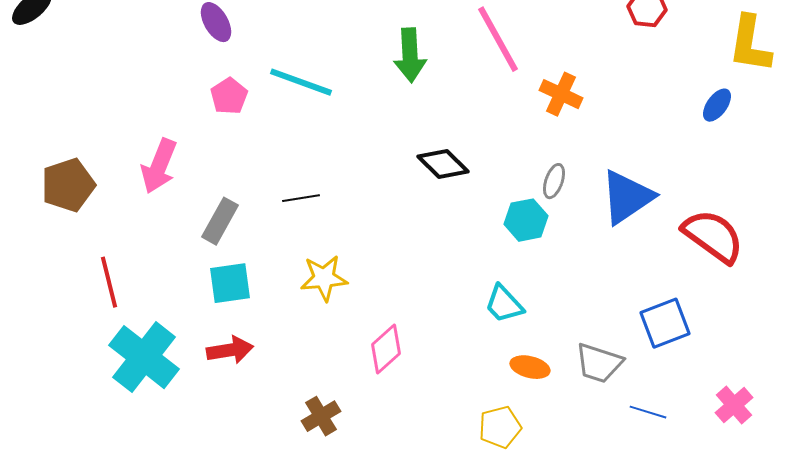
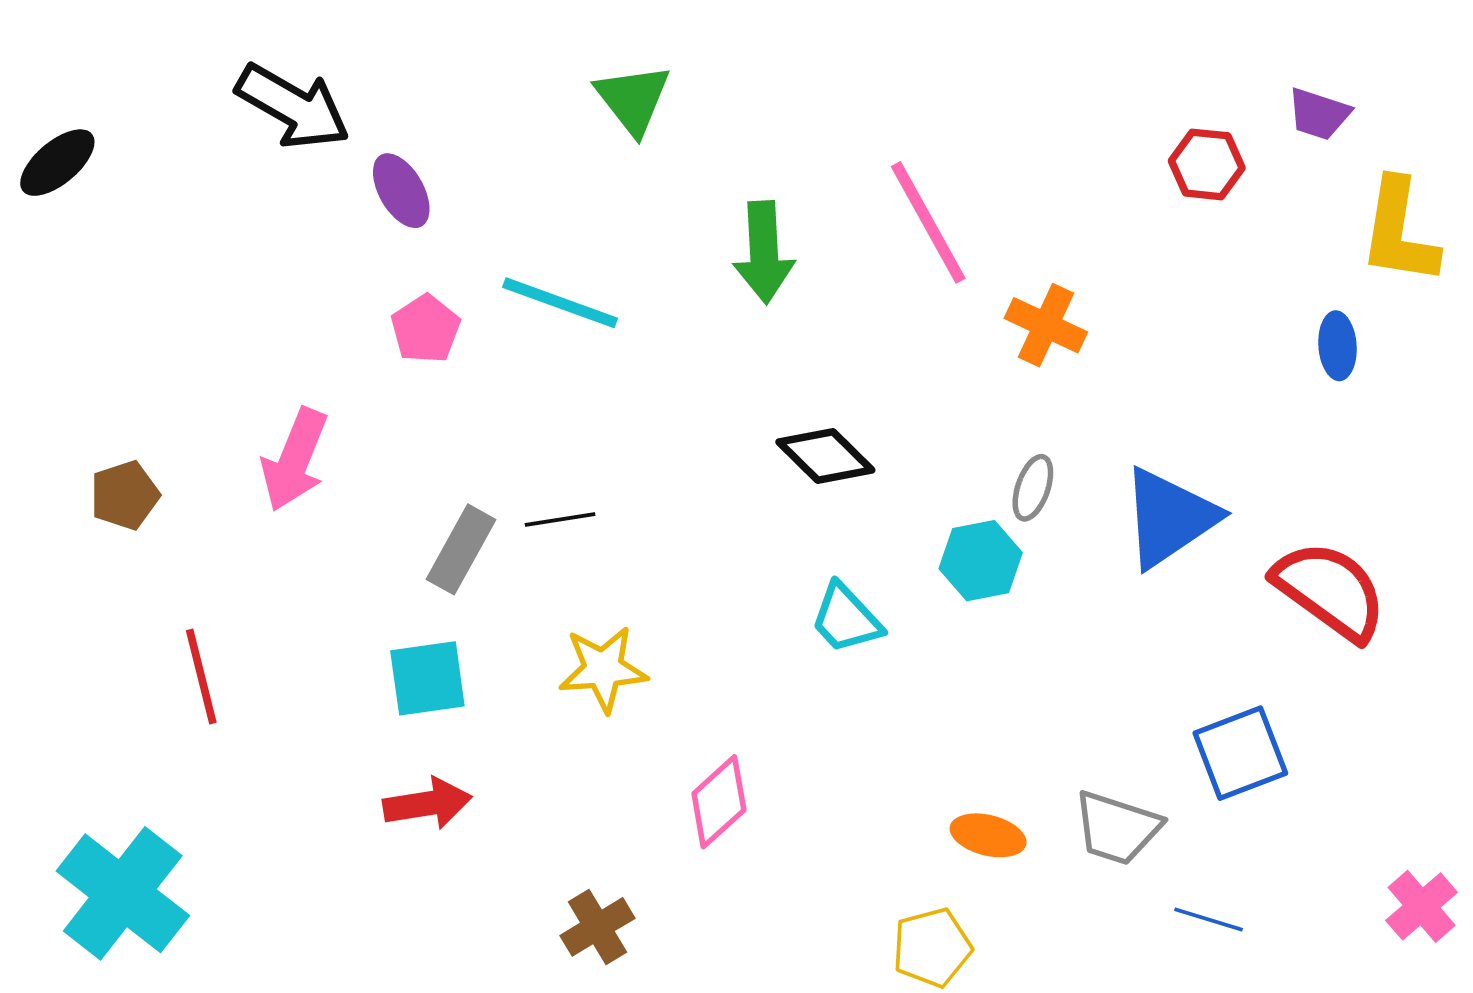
blue ellipse: (717, 105) -> (1338, 346), turned -40
brown pentagon: (68, 185) -> (125, 495), size x0.7
gray rectangle: (220, 221) -> (461, 549), moved
cyan trapezoid: (504, 304) -> (846, 619), moved
cyan cross: (144, 357) -> (123, 893), moved
pink cross: (734, 405) -> (1422, 906), moved

